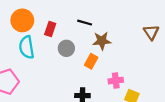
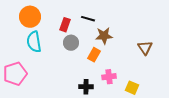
red rectangle: (50, 29) -> (65, 25), moved
brown triangle: (151, 32) -> (145, 48), moved
pink cross: (116, 81) -> (109, 77), moved

